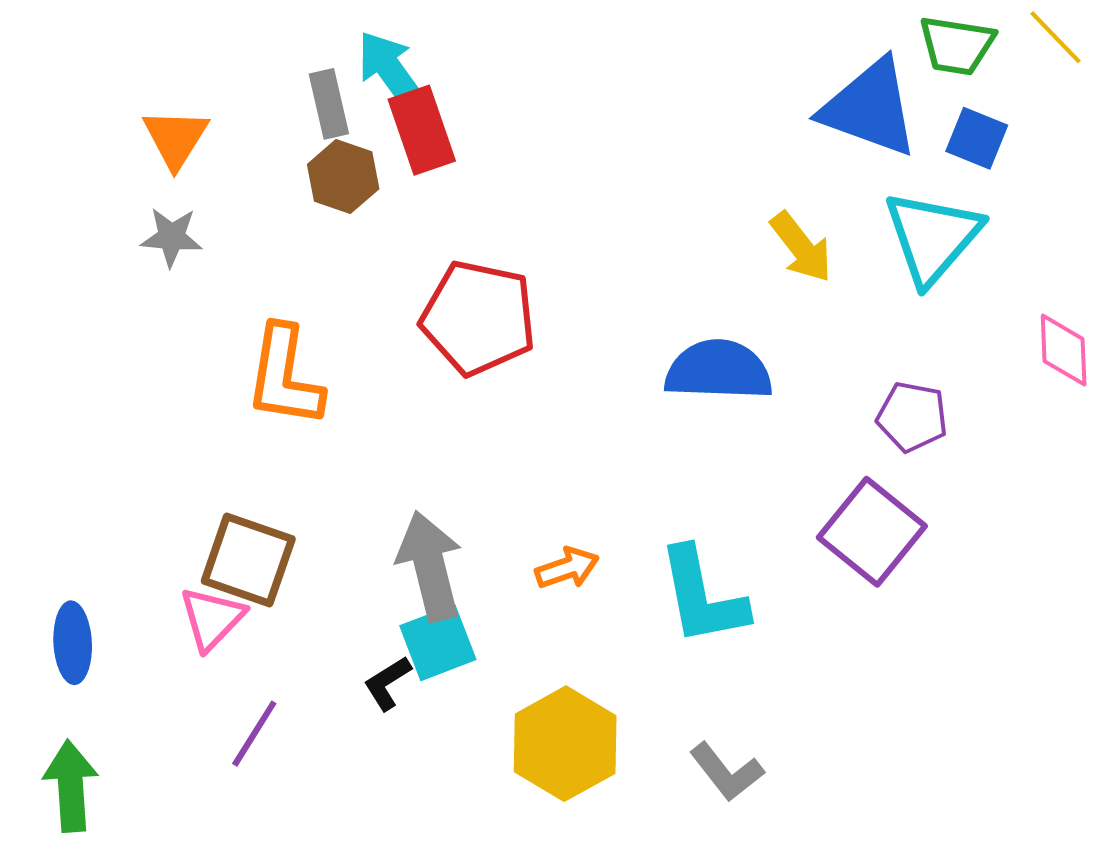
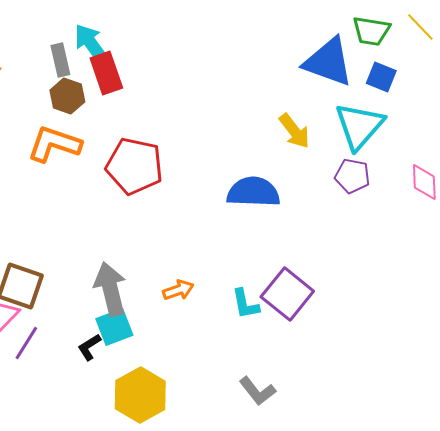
orange L-shape: (285, 376) -> (54, 144), moved, turned 100
purple pentagon: (912, 417) -> (352, 176), moved
purple square: (872, 532) -> (287, 294), moved
cyan L-shape: (702, 596) -> (245, 304), size x0.6
purple line: (254, 734) -> (26, 343), moved
yellow hexagon: (565, 744) -> (140, 395), moved

